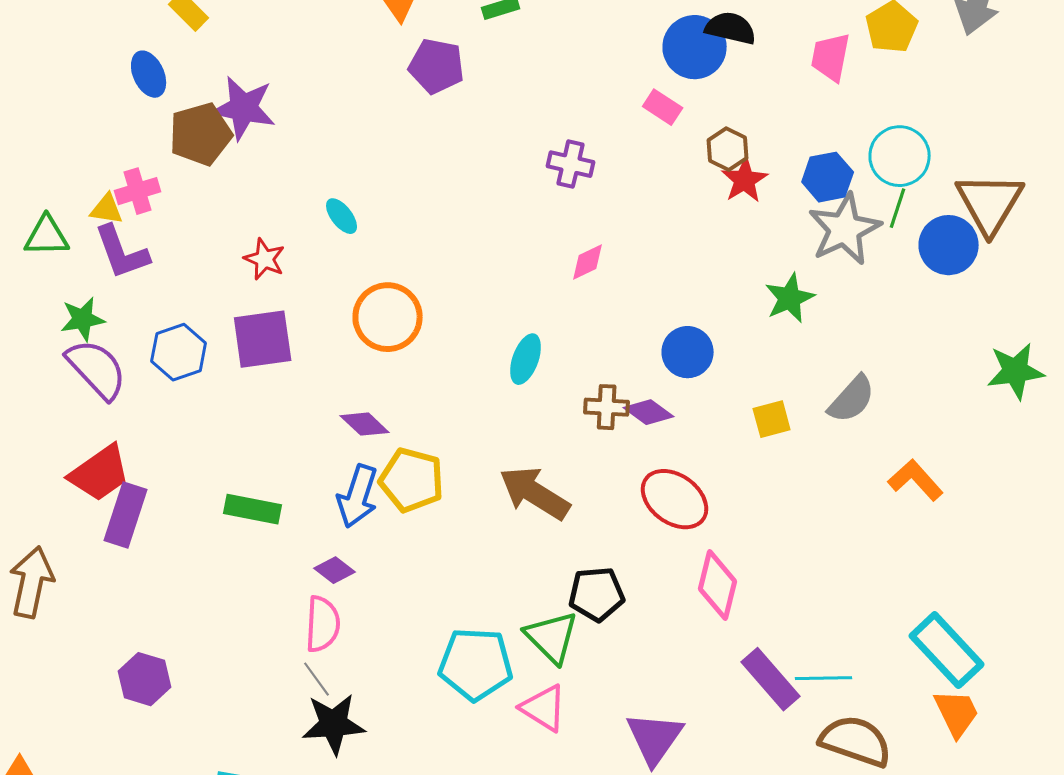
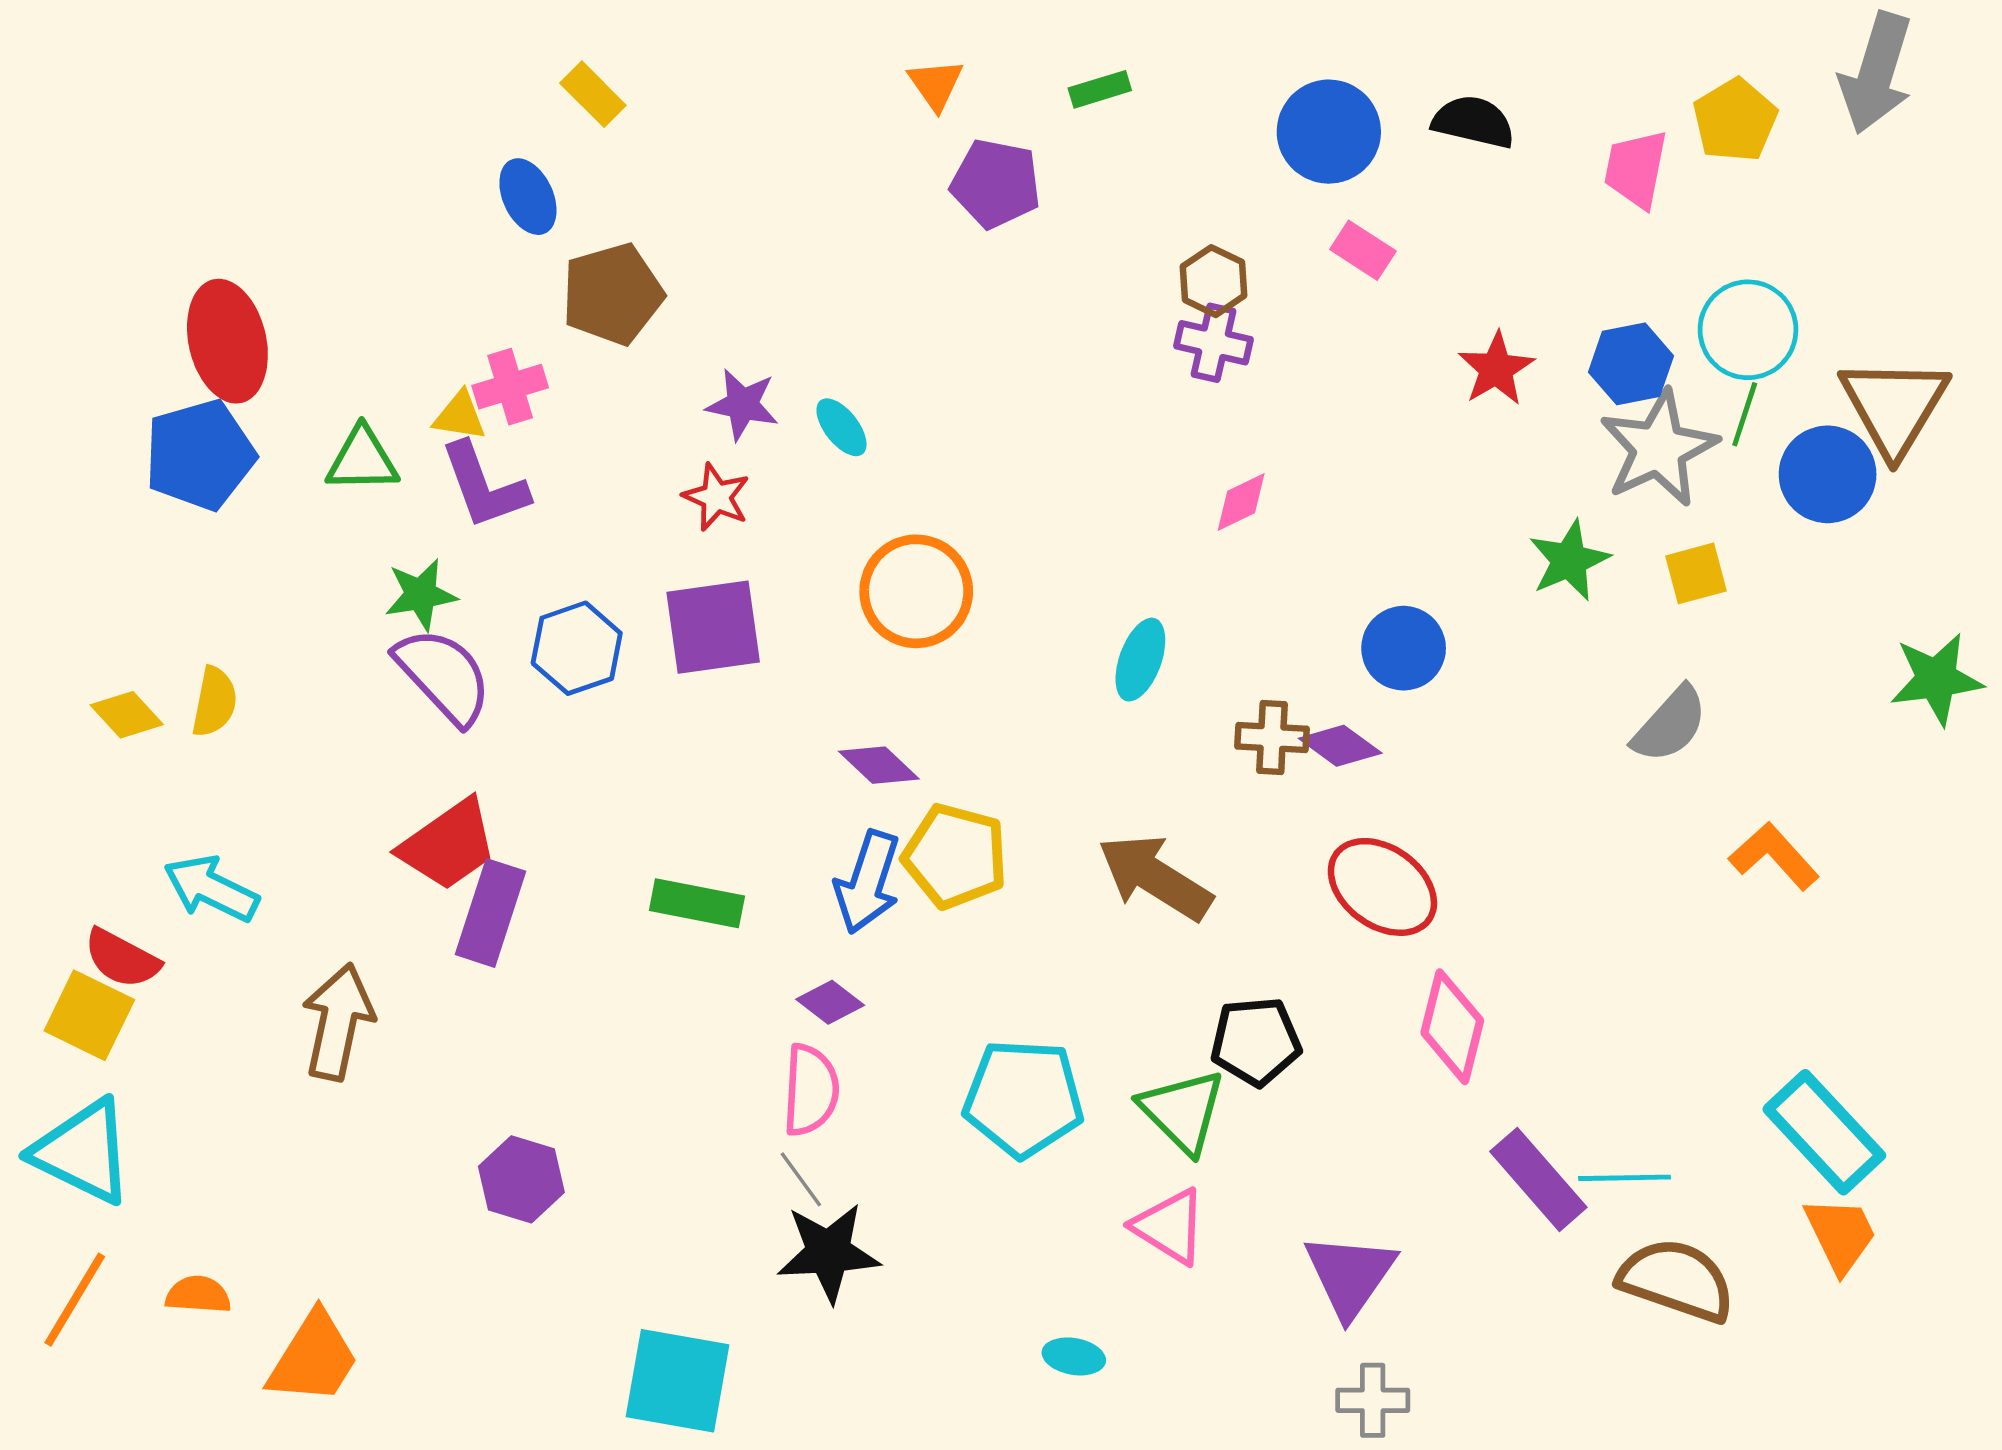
blue circle: (695, 47) -> (1329, 132), moved
purple star: (244, 108) -> (742, 405), moved, size x0.7
brown hexagon: (728, 149) -> (1214, 281), moved
yellow square: (772, 419) -> (1696, 573), moved
cyan pentagon: (476, 664) -> (1023, 1098), moved

